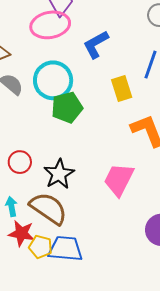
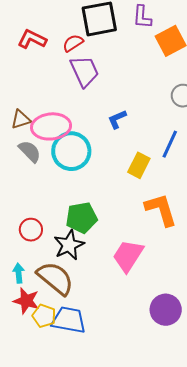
pink ellipse: (50, 25) -> (51, 126), moved
blue L-shape: (96, 44) -> (117, 119), size x0.7
yellow rectangle: (122, 88) -> (139, 165), turned 40
green pentagon: (67, 107) -> (82, 218), moved

